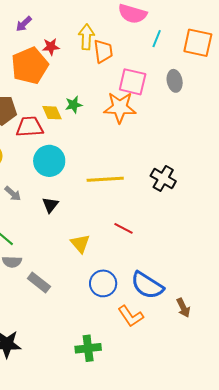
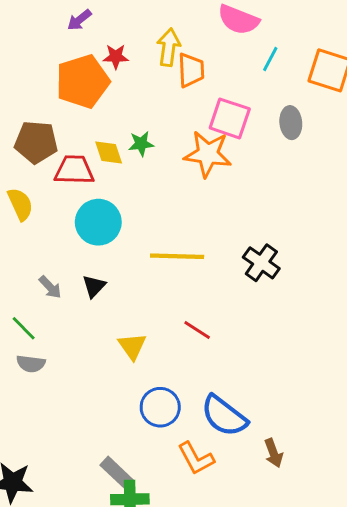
gray arrow: (13, 194) -> (50, 287), moved
gray rectangle: (39, 282) -> (117, 472), moved

